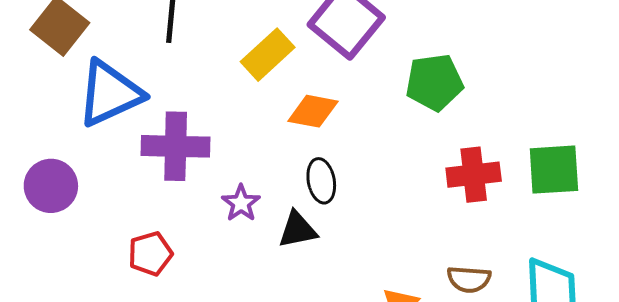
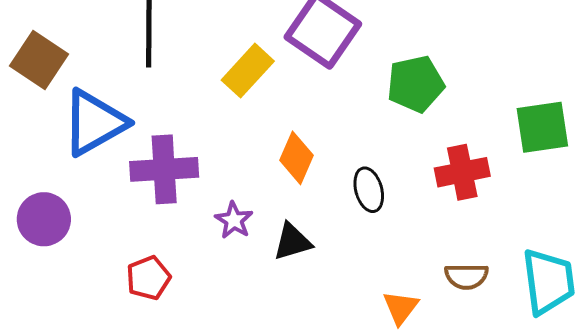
orange diamond: (313, 111) -> (297, 158), moved, turned -72
green square: (554, 170) -> (542, 127), moved
black ellipse: (321, 181) -> (369, 190), moved

